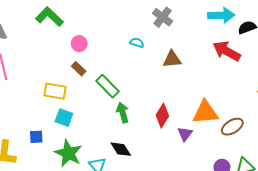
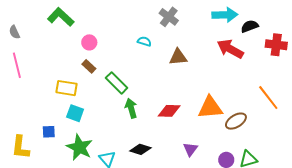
red diamond: (162, 116) -> (169, 111), turned 60
purple triangle: (185, 134) -> (190, 149), moved
black diamond: (121, 149) -> (140, 149), moved, turned -40

